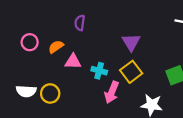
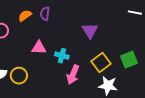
orange semicircle: (56, 47) -> (25, 16), moved
yellow square: (131, 72) -> (101, 63), moved

